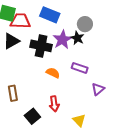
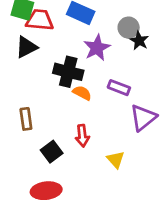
black star: (77, 38) -> (139, 41), moved
black cross: (41, 46) -> (68, 72), moved
purple triangle: (98, 89) -> (143, 118), size x1.5

